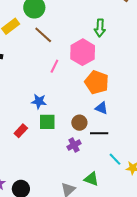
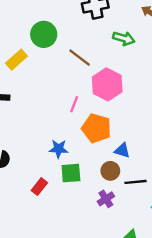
green arrow: (100, 28) -> (124, 38), moved, turned -72
brown line: (43, 35) -> (80, 58), moved
orange pentagon: (97, 82) -> (96, 128), moved
blue triangle: (101, 108) -> (122, 150), moved

